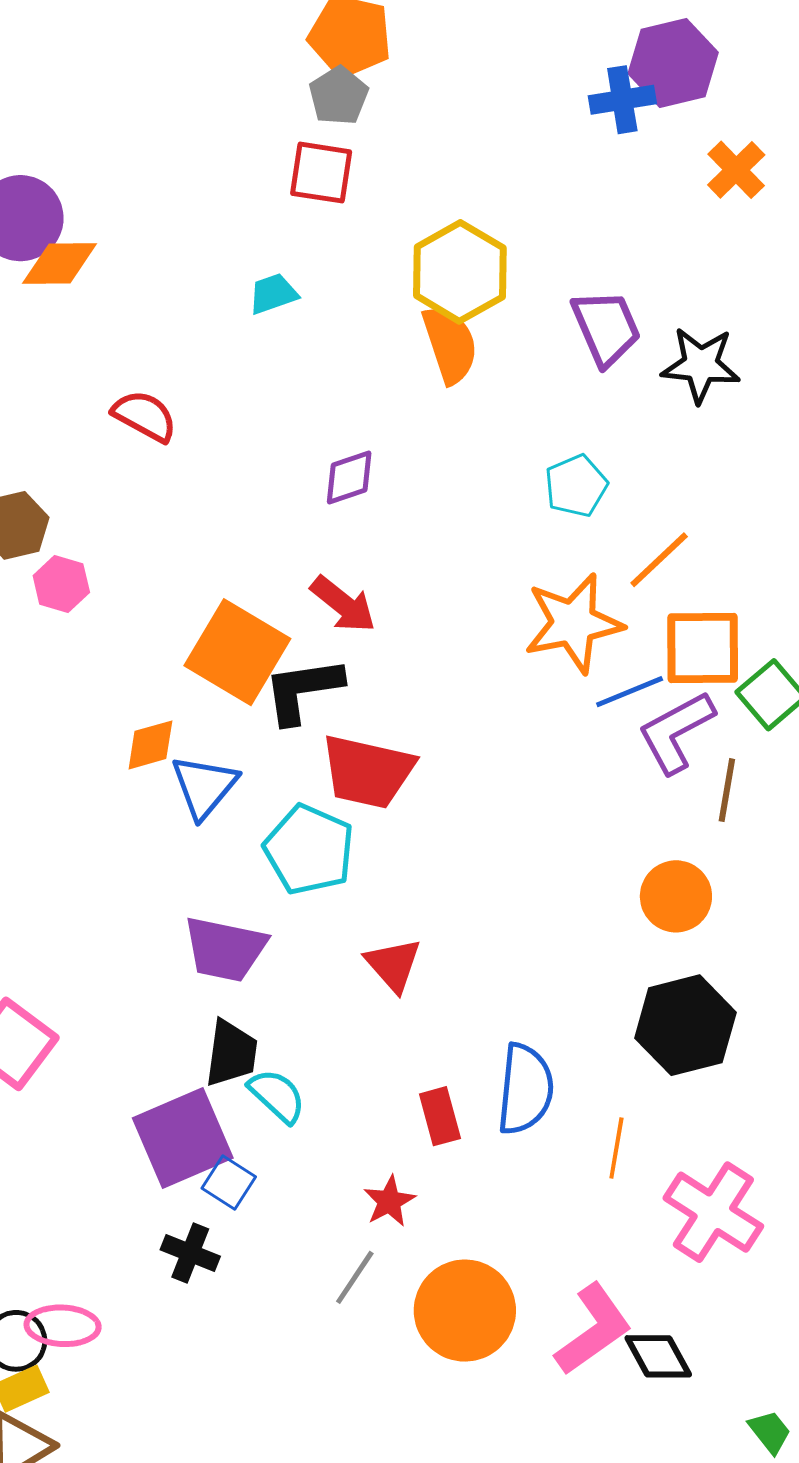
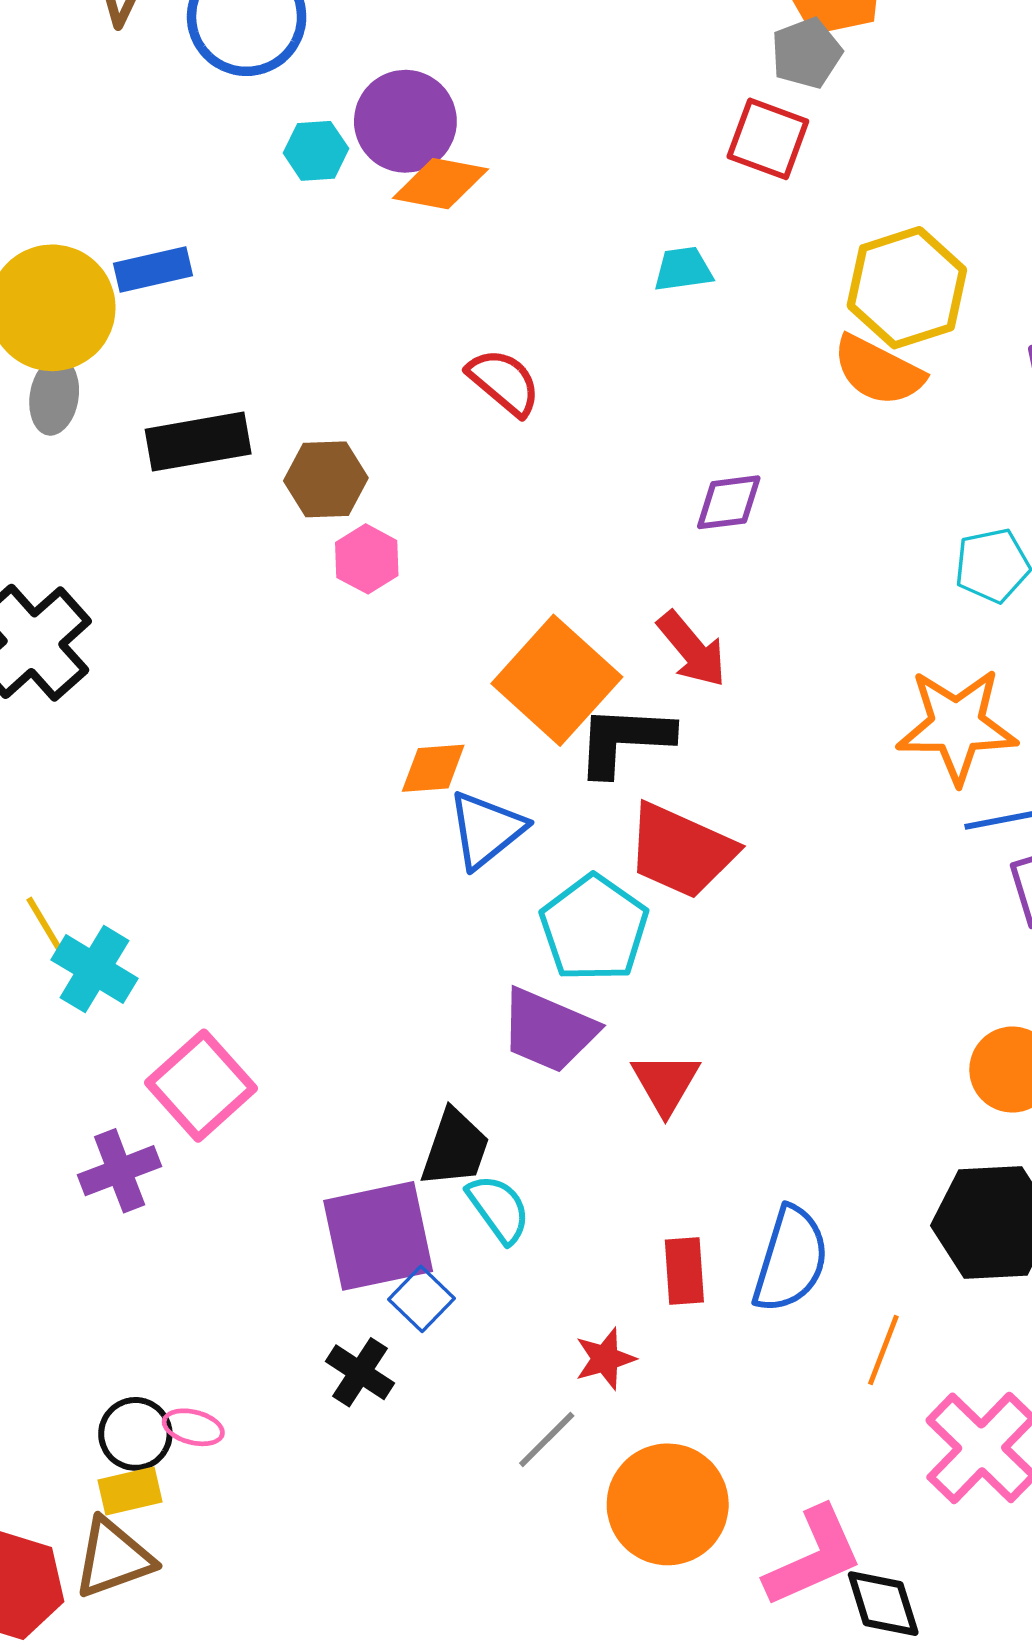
orange semicircle: (450, 345) -> (878, 371), turned 124
purple trapezoid: (225, 949) -> (548, 1030), moved
pink ellipse: (63, 1326) -> (193, 1427), size x0.7

